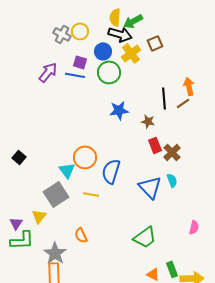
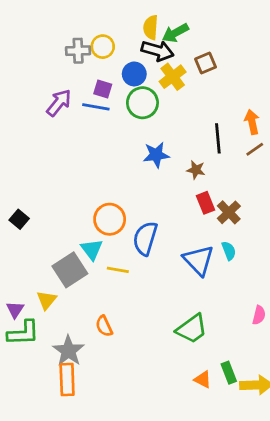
gray cross: (62, 34) -> (78, 51), turned -30
brown line: (183, 103) -> (255, 149), moved
cyan triangle: (67, 170) -> (92, 249), moved

